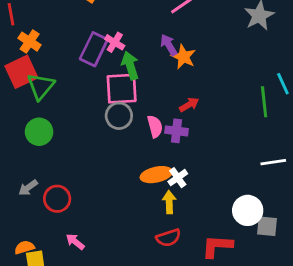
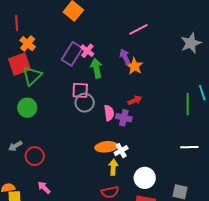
pink square: (122, 89) -> (80, 90), moved, size x0.7
white circle: (248, 210) -> (145, 178), moved

